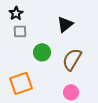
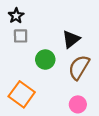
black triangle: (65, 24) -> (71, 39), moved
orange square: (21, 83) -> (22, 94), turned -35

